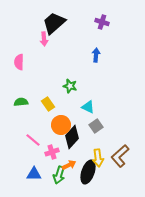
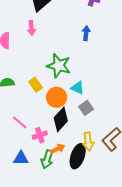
pink arrow: (44, 39) -> (31, 28), moved
green star: (70, 86) -> (59, 66), size x1.6
orange circle: (61, 125) -> (57, 97), moved

